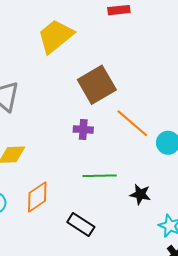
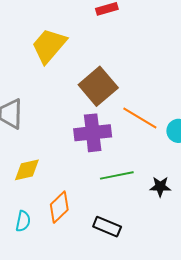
purple cross: (83, 130) -> (93, 133), size x1.8

